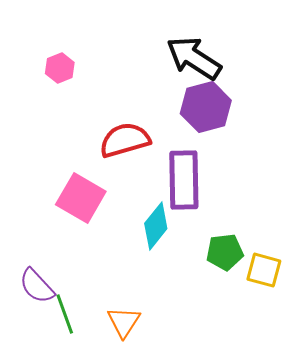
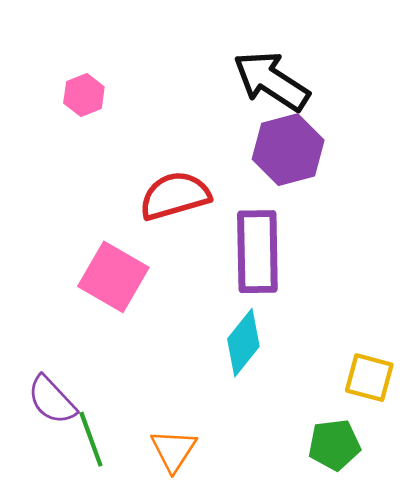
cyan diamond: (156, 226) -> (243, 343), moved
green pentagon: (225, 252) -> (334, 445), moved

